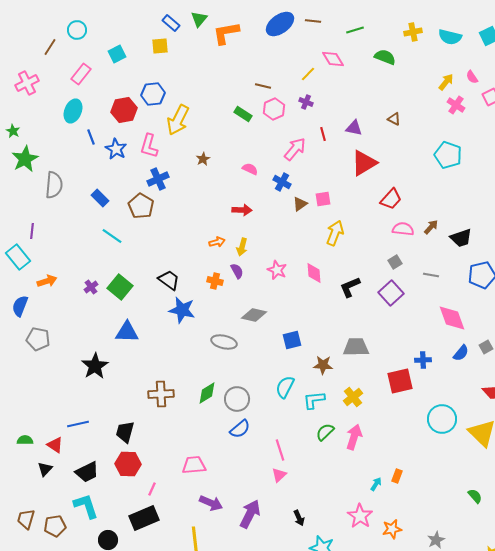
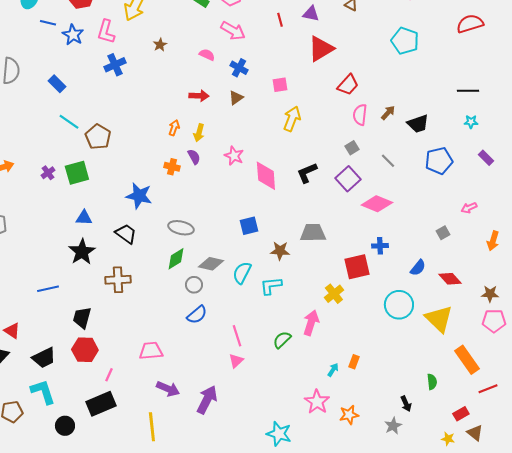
blue line: (91, 137) -> (48, 23), turned -56
pink arrow: (295, 149) -> (233, 31), moved, turned 80
brown triangle: (300, 204) -> (236, 98), moved
brown pentagon: (141, 206) -> (98, 137), moved
pink semicircle: (403, 229) -> (360, 115), turned -90
orange arrow: (217, 242) -> (174, 128), turned -56
pink diamond: (314, 273) -> (266, 176), moved, size x1.4
gray line: (431, 275) -> (388, 161), turned 35
black trapezoid: (169, 280) -> (126, 234), moved
green square: (120, 287) -> (77, 173), turned 35
gray diamond: (254, 315) -> (211, 264), moved
pink diamond: (452, 318) -> (377, 204), moved, turned -48
blue triangle: (127, 332) -> (84, 218), size x0.7
blue semicircle: (461, 353) -> (418, 268), moved
black star: (95, 366) -> (82, 252), moved
green diamond: (207, 393) -> (176, 259), moved
yellow cross: (353, 397) -> (334, 294), moved
gray circle: (237, 399) -> (194, 285), size x0.7
blue line: (78, 424) -> (48, 289), moved
green semicircle: (325, 432) -> (282, 340), moved
green semicircle: (475, 496) -> (432, 382), turned 35
black arrow: (299, 518) -> (406, 404), moved

